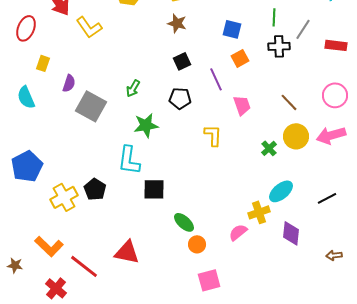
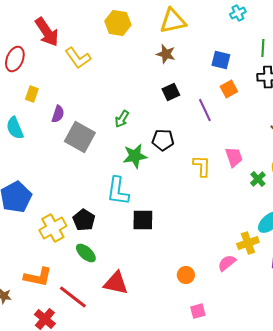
black pentagon: (180, 98) -> (163, 140), moved
pink trapezoid: (242, 105) -> (234, 157), moved
green ellipse: (184, 222) -> (86, 253), moved
orange L-shape: (49, 246) -> (38, 277), turned -32
pink square: (209, 280) -> (198, 311), size x0.7

